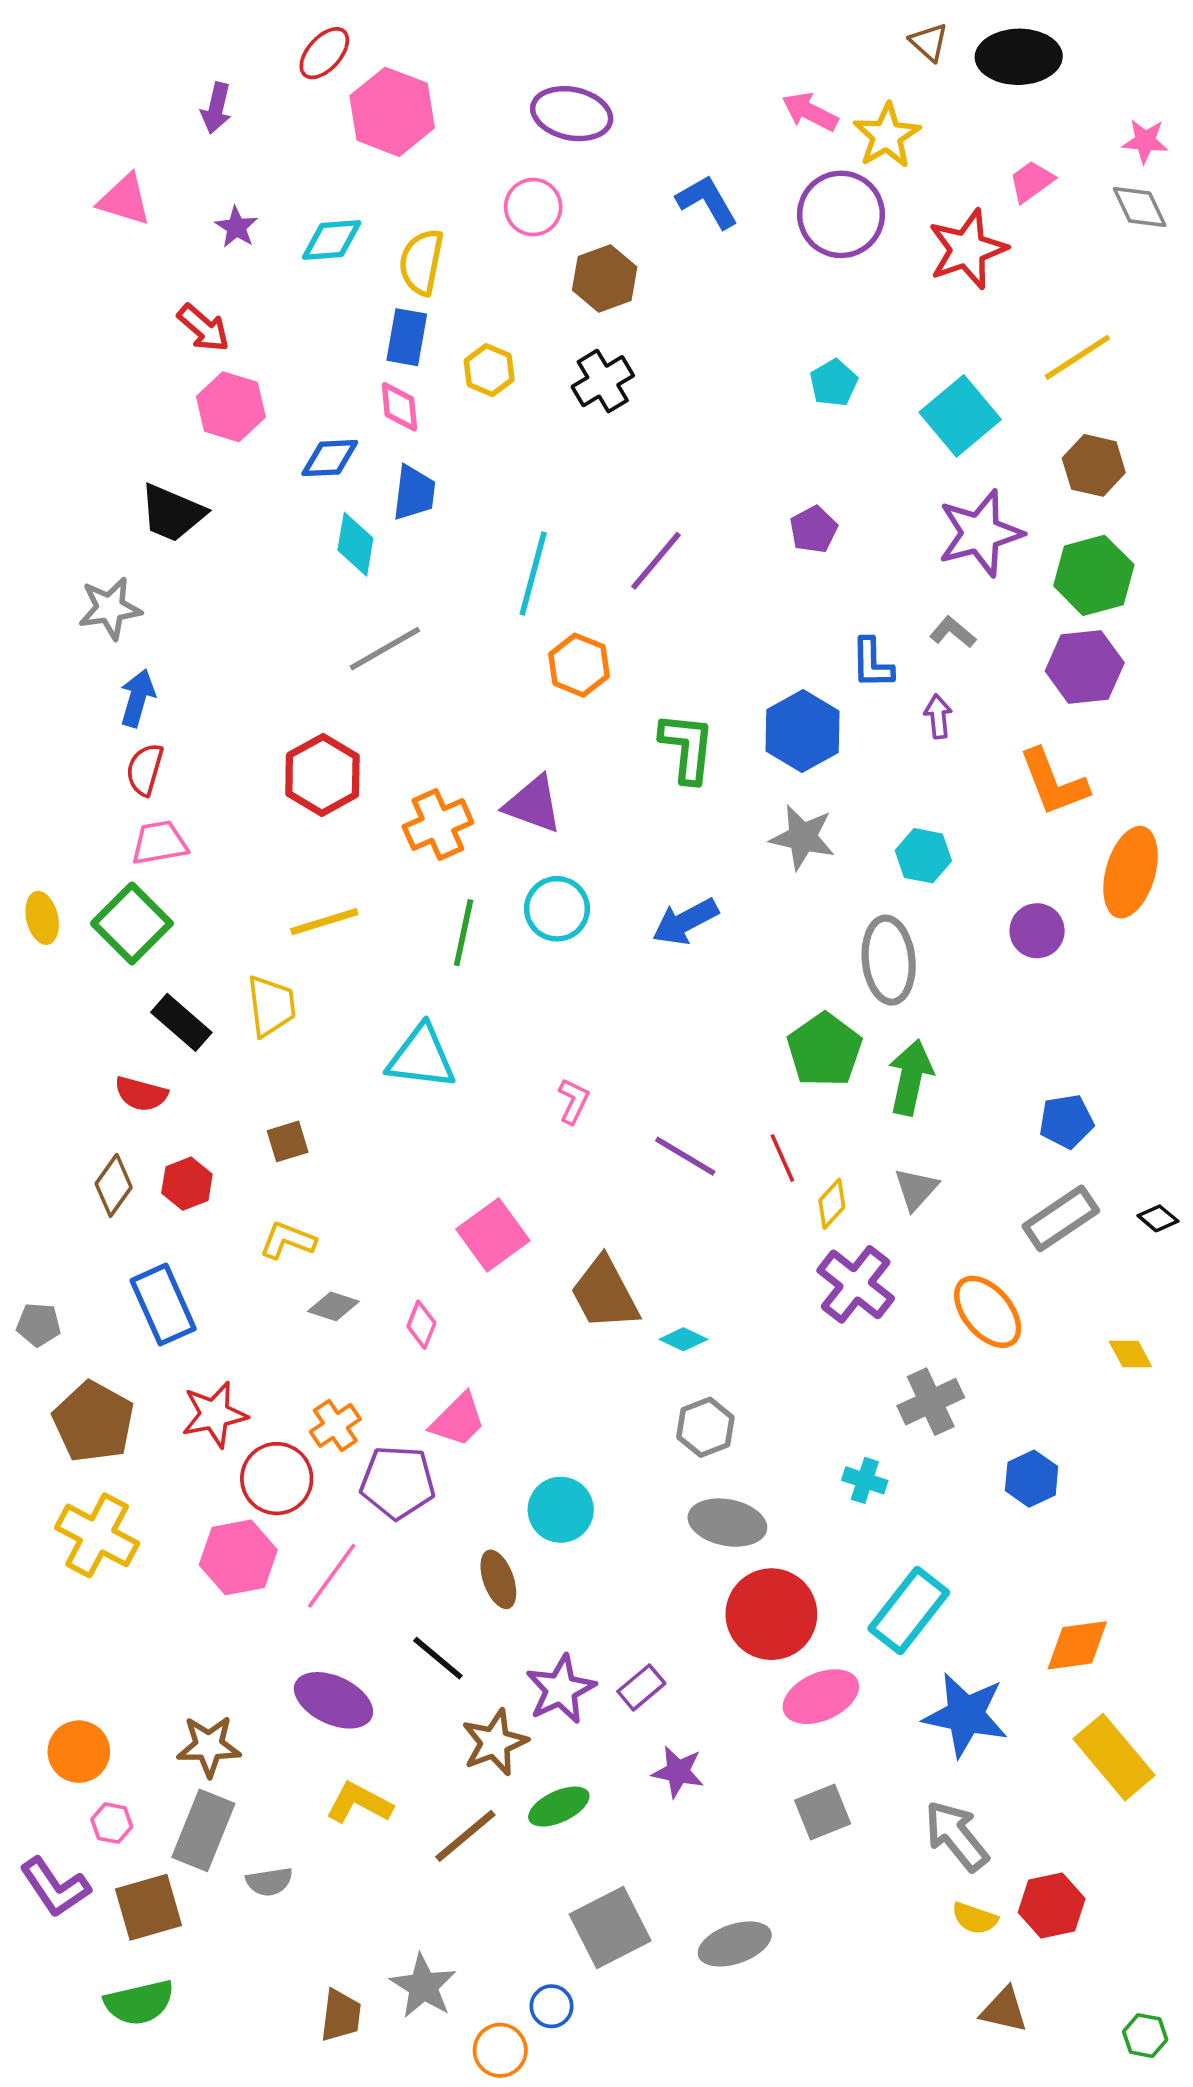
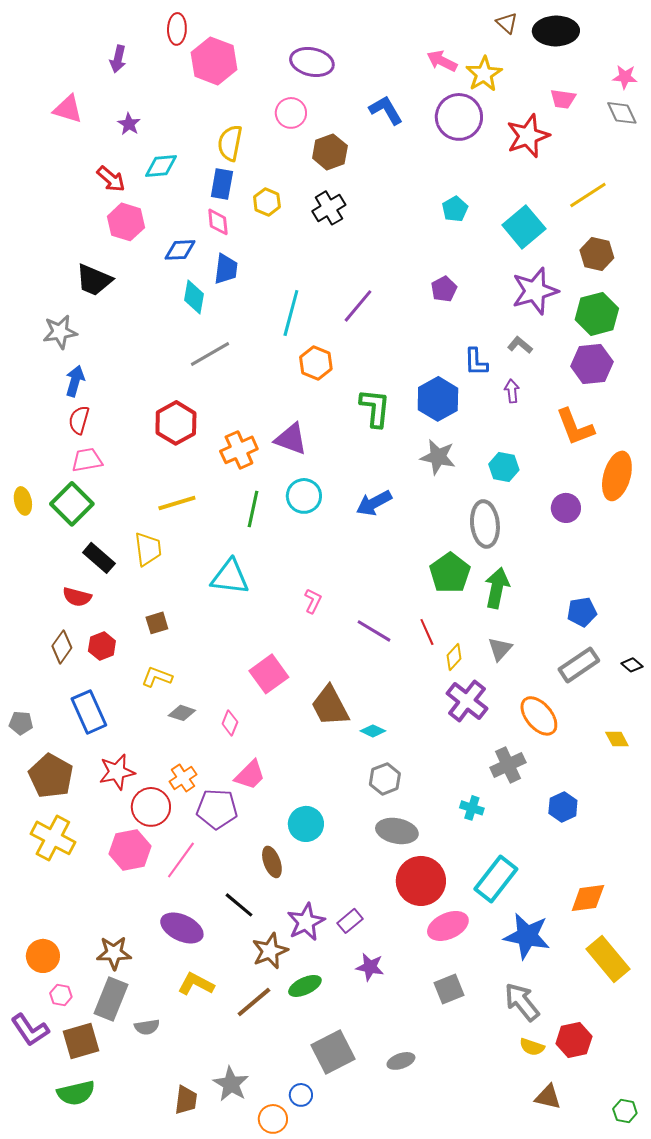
red ellipse: (324, 53) -> (177, 29), turned -40
pink trapezoid: (1032, 181) -> (563, 99), turned -136
cyan diamond: (332, 240) -> (161, 166), moved
gray ellipse: (735, 1944) -> (401, 1061), size x0.7

